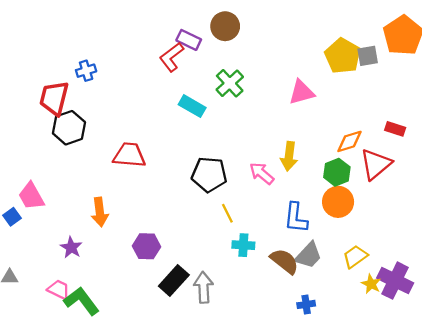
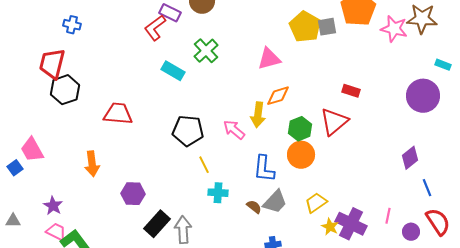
blue cross: (86, 71) -> (72, 25), moved, turned 30
orange diamond: (349, 141) -> (278, 96), moved
purple star: (71, 247) -> (53, 206), moved
brown semicircle: (284, 261) -> (254, 207), size x0.6

